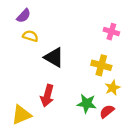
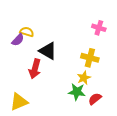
purple semicircle: (24, 16) -> (18, 40), moved
yellow star: (113, 88) -> (84, 78), moved
red arrow: (47, 96) -> (35, 69), moved

